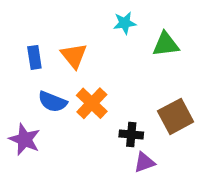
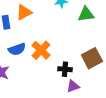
orange triangle: (74, 56) -> (24, 12), moved, turned 42
blue semicircle: (52, 102) -> (17, 49), turned -42

